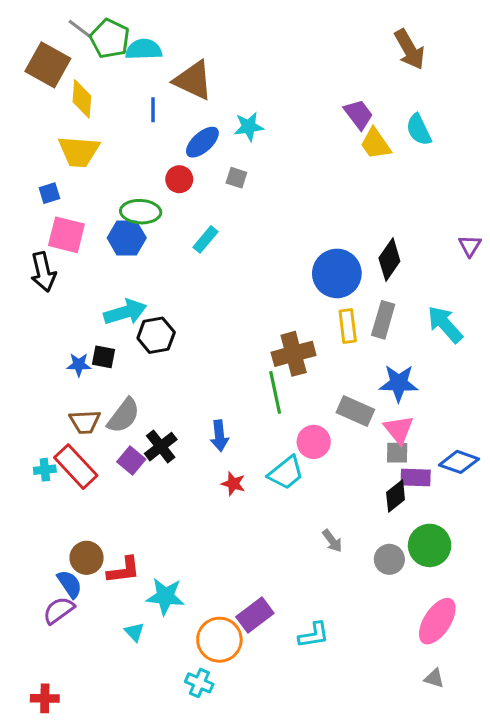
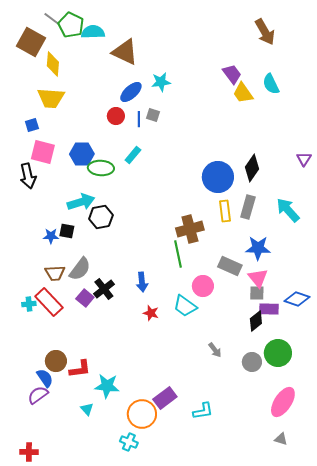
blue line: (153, 110) -> (139, 119), moved
green ellipse: (141, 212) -> (101, 168), moved
cyan trapezoid: (286, 473) -> (185, 306), turned 75

